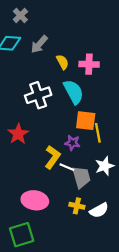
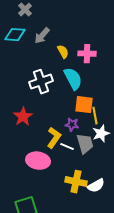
white star: (105, 166) -> (101, 134), moved
gray trapezoid: (81, 177) -> (85, 144), moved
pink ellipse: (35, 200) -> (38, 161), moved
yellow cross: (77, 206) -> (76, 182), size x1.5

